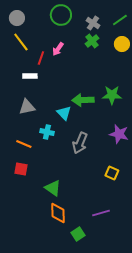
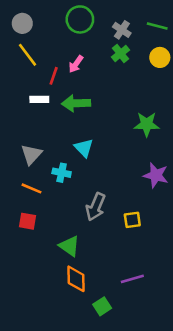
green line: (120, 20) -> (157, 26), turned 49
green arrow: (83, 100) -> (76, 103), moved
gray triangle: (27, 107) -> (31, 154), moved, turned -36
gray arrow: (80, 143) -> (96, 207), moved
yellow square: (112, 173) -> (132, 220), moved, turned -32

